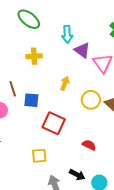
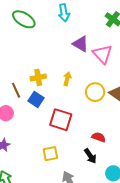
cyan arrow: (67, 34) -> (64, 13), moved
yellow cross: (34, 56) -> (38, 77), moved
blue square: (31, 100) -> (36, 99), turned 35
black arrow: (77, 175) -> (90, 156), moved, turned 35

